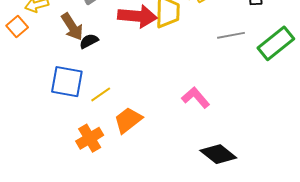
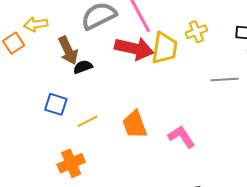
blue square: (67, 82) -> (56, 104), size x0.7
orange trapezoid: (128, 120) -> (135, 124), moved, turned -80

